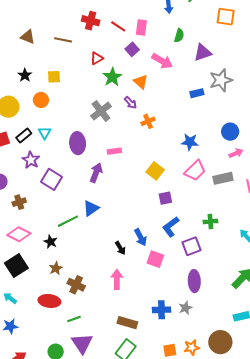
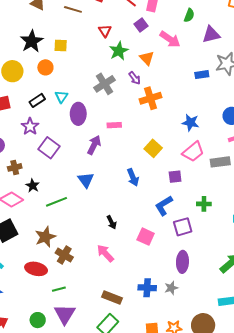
red triangle: (97, 58) -> (105, 31), turned -40
black star: (25, 75) -> (32, 41), size x1.6
orange cross: (148, 121) -> (151, 98), size x1.5
cyan triangle: (45, 133) -> (61, 97), moved
black rectangle: (24, 136) -> (37, 100), moved
purple square: (165, 198) -> (175, 177), moved
blue triangle: (91, 208) -> (86, 180), turned -36
green line: (68, 221) -> (57, 202), moved
blue arrow: (140, 237) -> (133, 177), moved
black star: (51, 242) -> (33, 186), moved
brown star: (56, 268) -> (45, 237), size x1.5
pink arrow: (117, 279) -> (105, 253), turned -48

